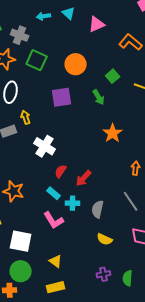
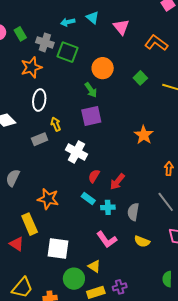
pink triangle: (97, 24) -> (121, 27), turned -42
green square: (37, 60) -> (68, 52), moved
purple square: (62, 97) -> (91, 116), moved
green arrow: (99, 97) -> (91, 90), moved
pink L-shape: (54, 220) -> (107, 240), moved
green circle: (21, 271) -> (74, 279), moved
purple cross: (104, 274) -> (120, 287), moved

